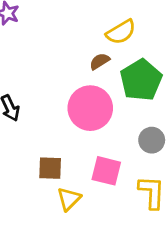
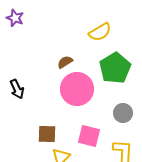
brown semicircle: (100, 61) -> (65, 62), moved

